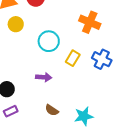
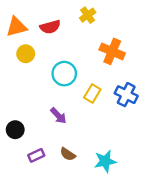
purple arrow: (44, 77) -> (58, 116), turned 42
purple rectangle: (11, 111) -> (36, 155), moved

